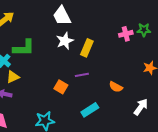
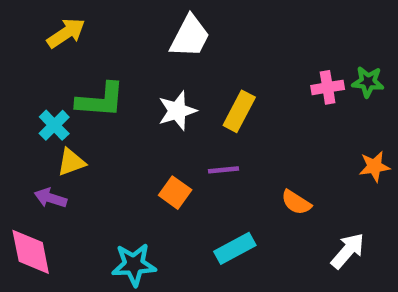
white trapezoid: (62, 16) -> (190, 36), turned -130
white star: (65, 41) -> (177, 111), moved

